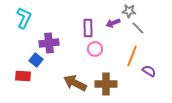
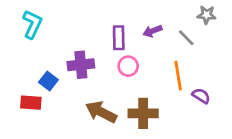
gray star: (129, 11) -> (207, 15), moved
purple cross: (49, 43) -> (81, 65), moved
orange line: (132, 56) -> (178, 76), turned -30

